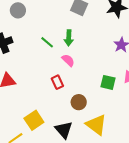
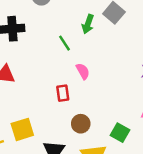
green arrow: (69, 38) -> (88, 24), moved
green square: (108, 82) -> (120, 133), moved

